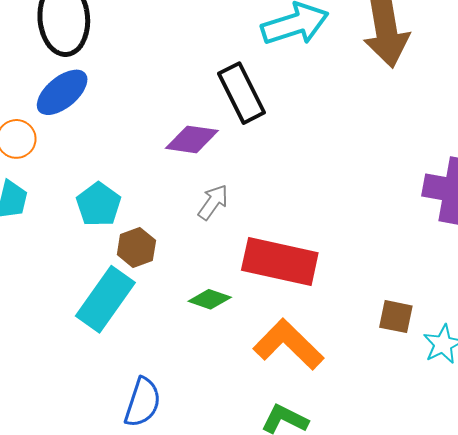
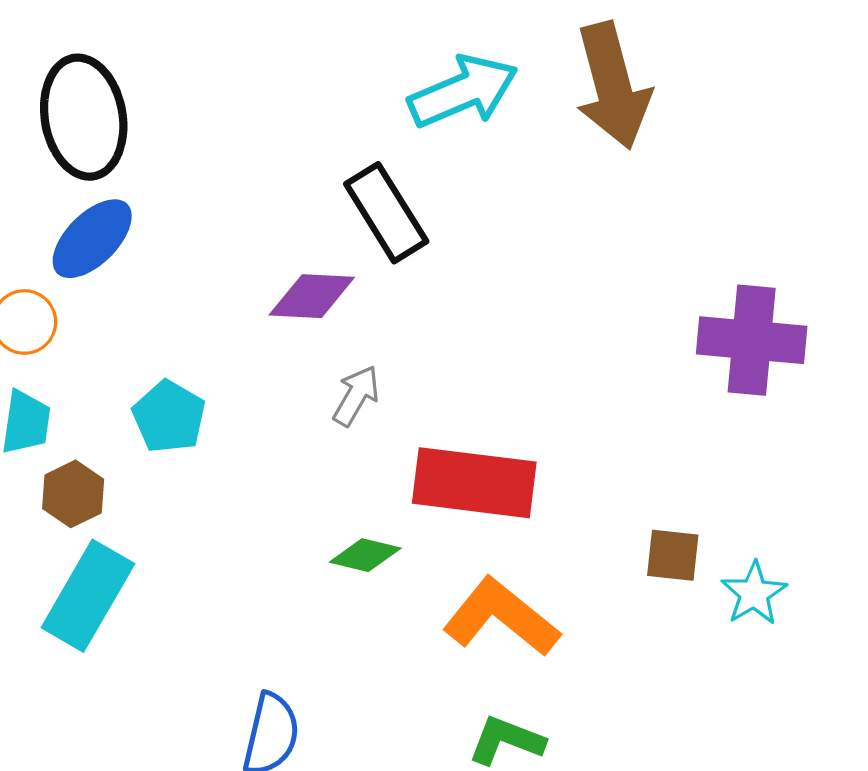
brown hexagon: (136, 247) -> (73, 494), moved
cyan rectangle: (105, 299) -> (88, 596), moved

